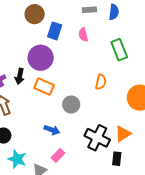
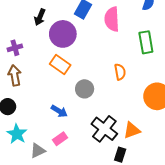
pink semicircle: (83, 35) -> (112, 19), size x1.6
black arrow: (20, 76) -> (40, 17), moved
orange semicircle: (101, 82) -> (120, 72), turned -35

